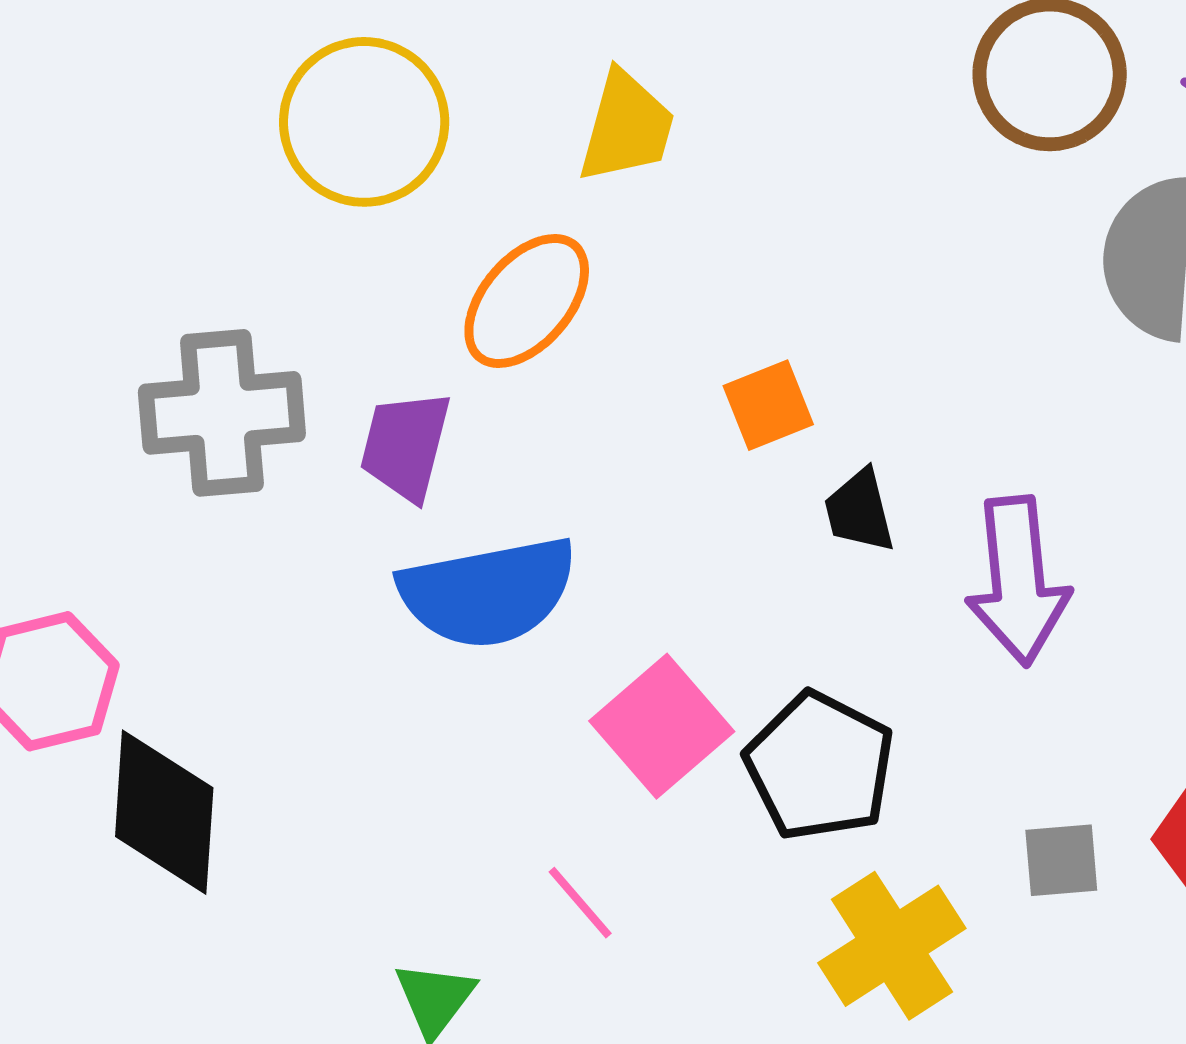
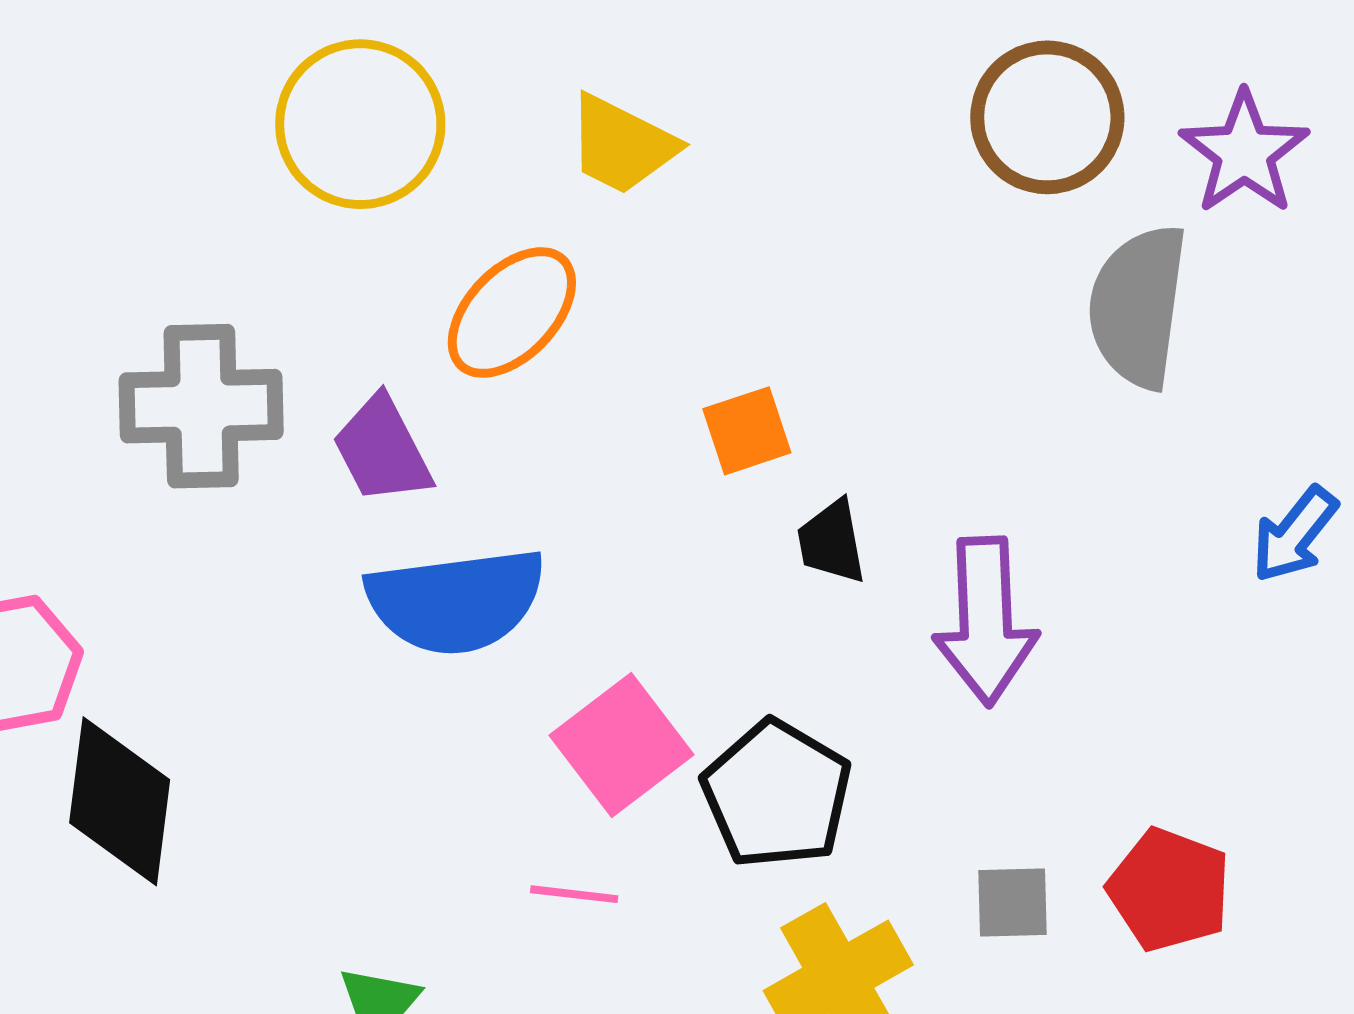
yellow trapezoid: (626, 127) -> (622, 145), turned 98
purple trapezoid: (405, 446) -> (382, 450), turned -45
pink line: (580, 903) -> (574, 894), moved, turned -46

